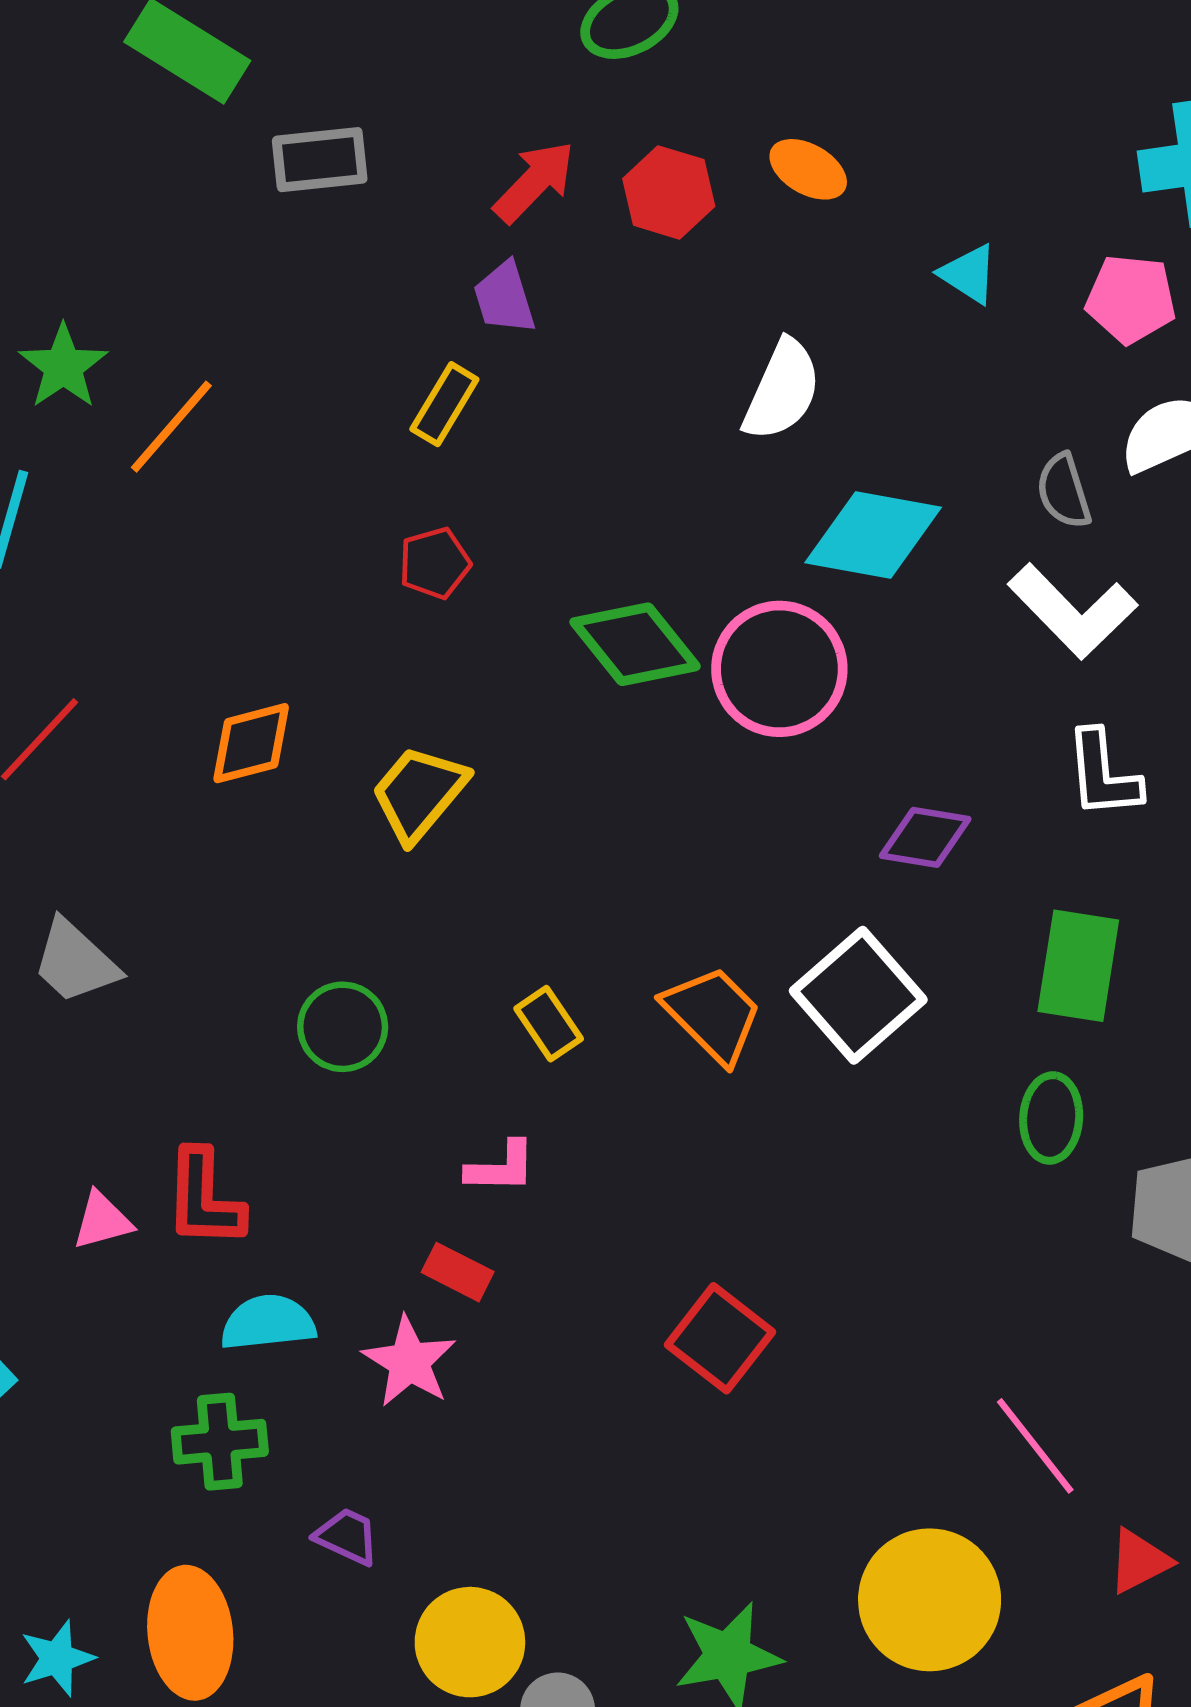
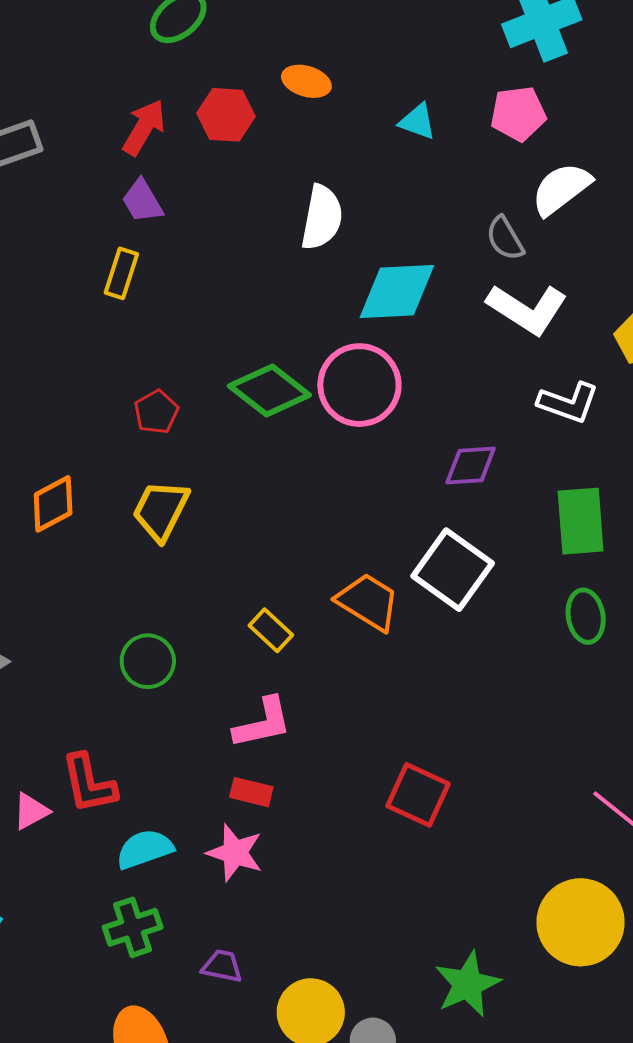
red pentagon: (435, 563) -> (156, 412), moved
white L-shape: (1103, 774) -> (568, 403), turned -52
pink L-shape: (501, 1167) -> (263, 723), size x1.4

